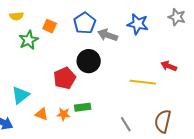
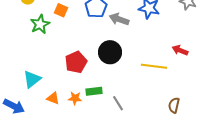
black circle: (89, 61) -> (110, 52), moved
brown semicircle: (163, 121) -> (174, 105), size x0.7
gray line: (126, 124) -> (118, 103), moved

